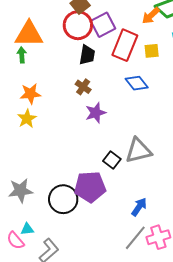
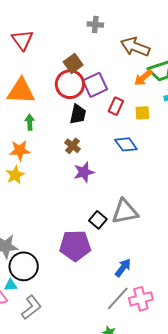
red rectangle: (125, 45) -> (116, 106), size x0.6
green arrow: (22, 55) -> (30, 122), moved
black circle: (63, 199) -> (24, 266), moved

